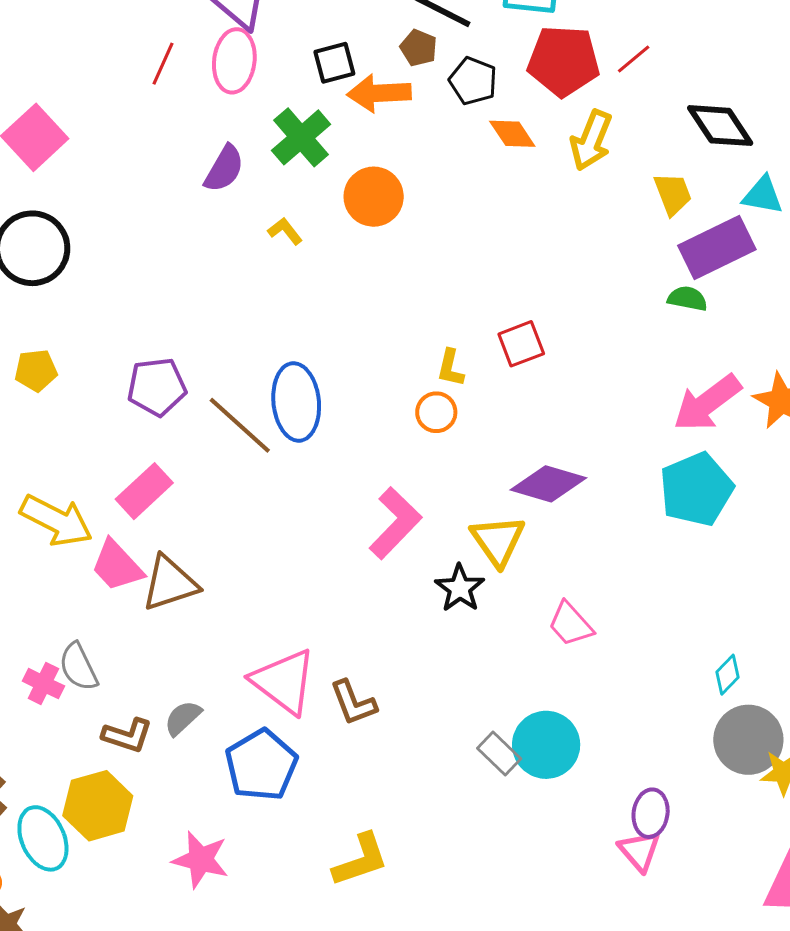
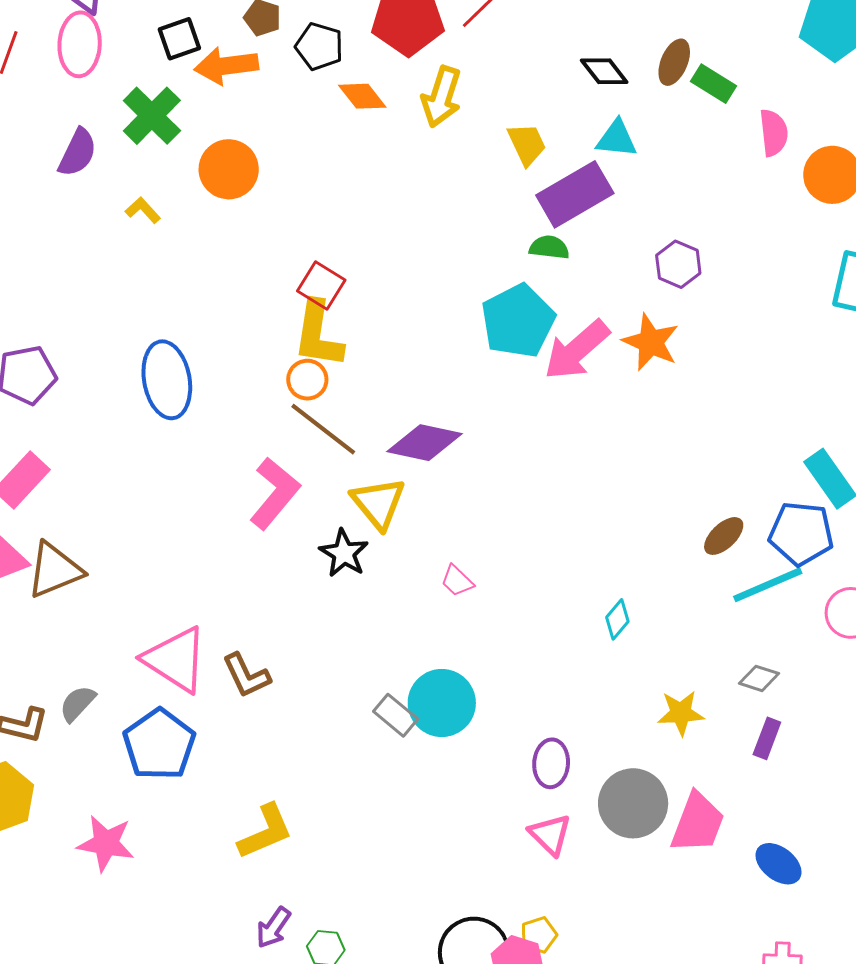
black diamond: (720, 126) -> (604, 71), moved, size x0.7
red square: (521, 344) -> (321, 285), moved, turned -33
yellow L-shape: (450, 368) -> (318, 334), size x1.8
brown line: (240, 425) -> (323, 429), moved
cyan pentagon: (696, 489) -> (518, 321), moved
pink trapezoid: (570, 624) -> (457, 581), size x0.7
gray circle: (748, 740) -> (633, 803), moved
pink triangle: (639, 851) -> (550, 835), moved

